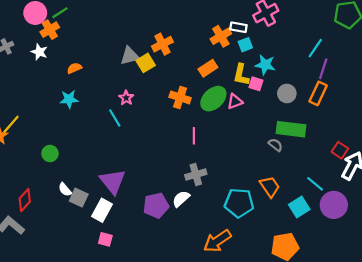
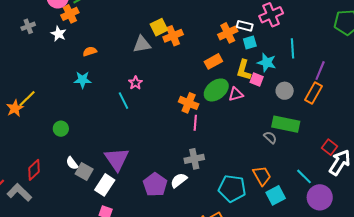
cyan line: (315, 48) -> (292, 48), moved, turned -42
yellow square: (146, 63) -> (159, 27), moved
orange cross: (180, 97) -> (189, 103), moved
purple pentagon: (156, 206) -> (155, 185), turned -30
cyan square: (299, 207) -> (276, 195), moved

